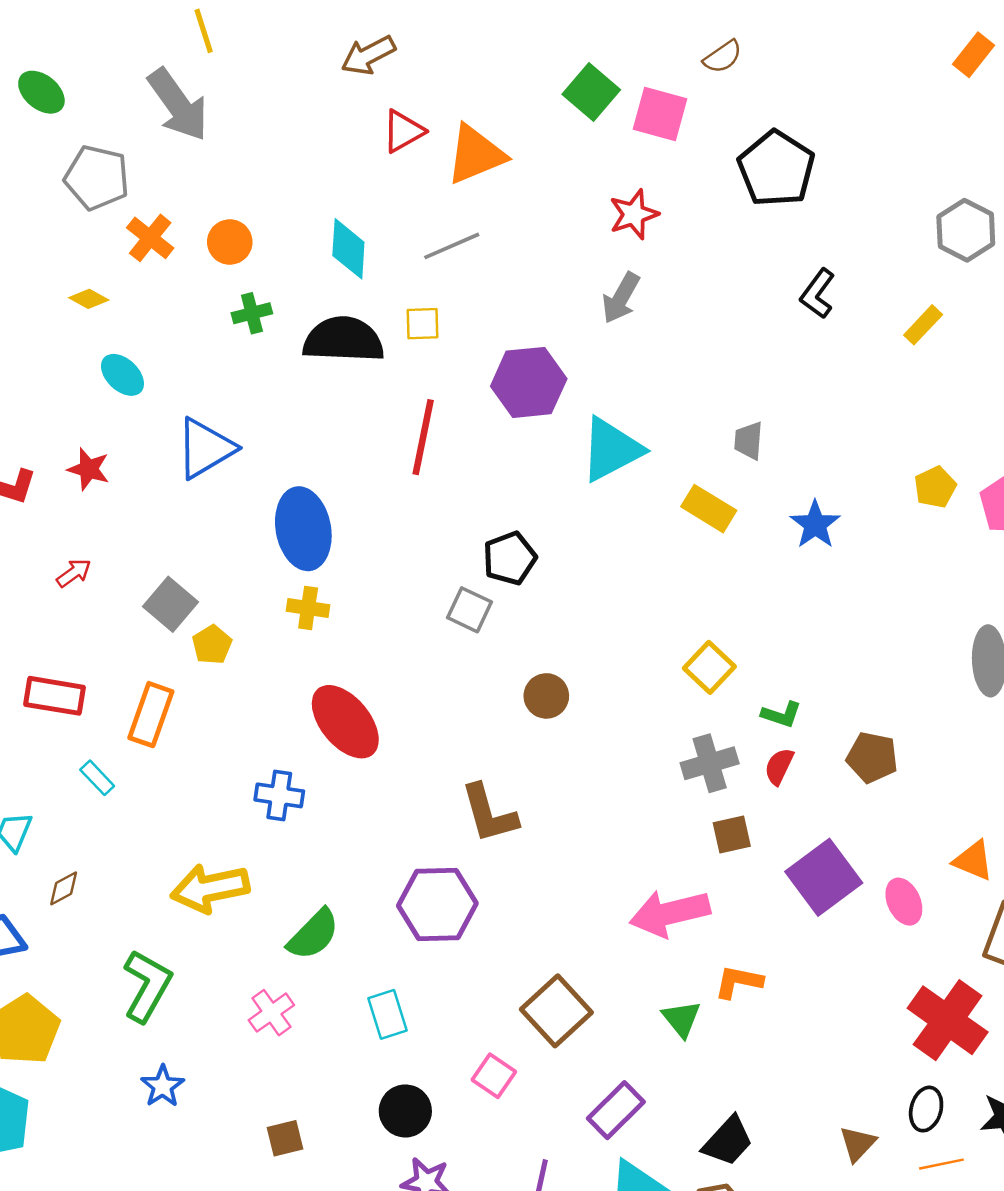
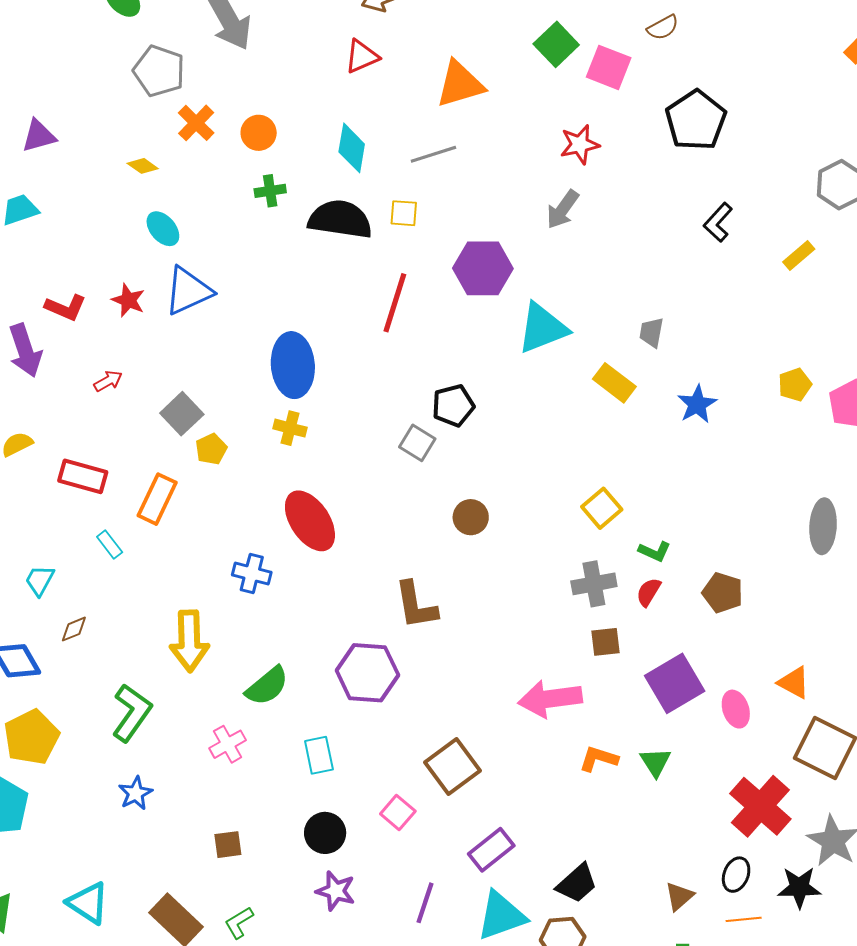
red triangle: (403, 131) -> (362, 56), moved
blue triangle: (205, 448) -> (188, 291), moved
yellow arrow: (210, 888) -> (189, 641), turned -86
green triangle: (681, 1019) -> (655, 762), moved

